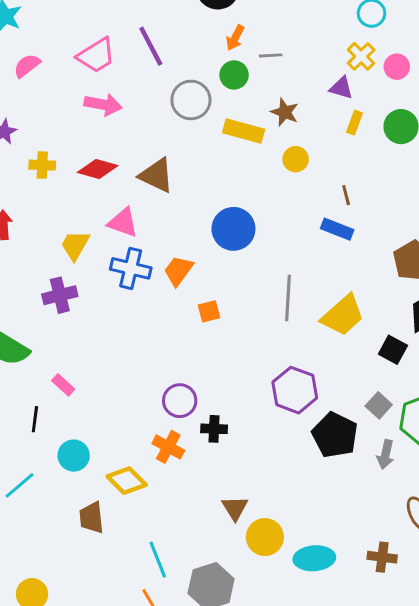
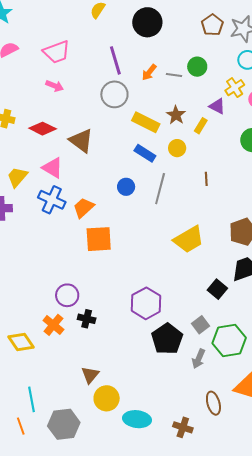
orange arrow: (235, 38) -> (149, 72), moved
purple line: (151, 46) -> (115, 60), moved
green circle: (234, 75) -> (197, 67), moved
pink arrow: (103, 105) -> (55, 86), size x0.7
yellow rectangle: (354, 123) -> (201, 126), moved
blue circle: (233, 229) -> (126, 187), size x0.6
blue rectangle: (337, 229) -> (145, 153), moved
gray line: (288, 298) -> (160, 189), moved
orange square: (209, 311) -> (99, 239), size x1.8
yellow trapezoid: (343, 315) -> (189, 239), moved

